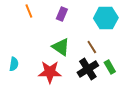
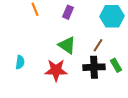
brown line: (92, 47) -> (98, 45), turned 64
black cross: (88, 69) -> (94, 67), turned 30

